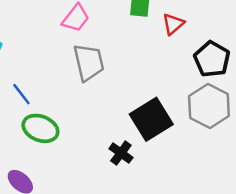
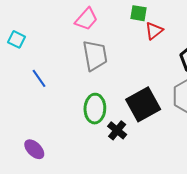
red triangle: (173, 24) -> (154, 31), moved
green ellipse: (40, 128) -> (95, 109), moved, turned 68

